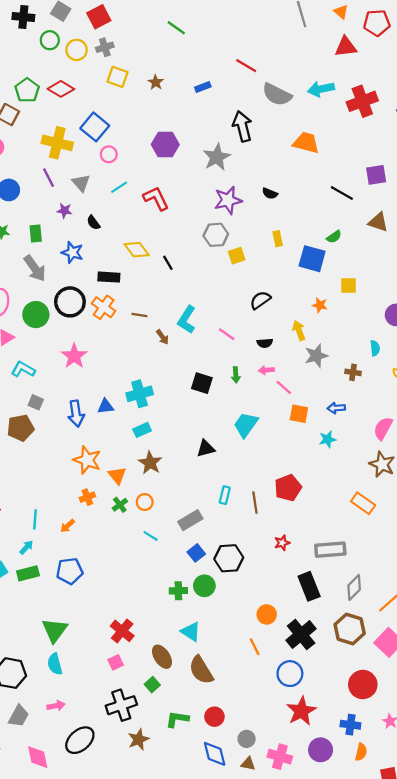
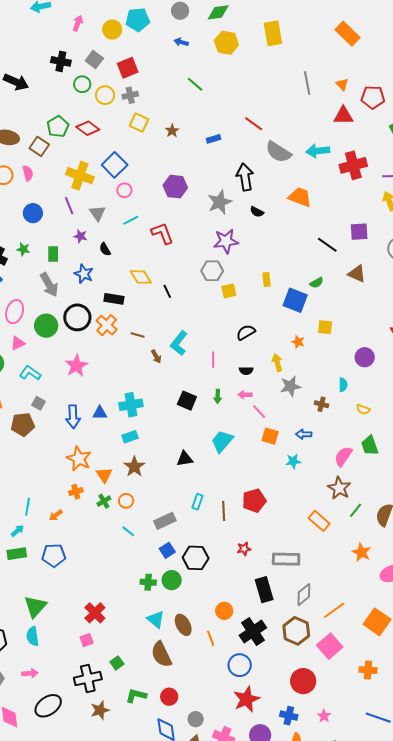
black semicircle: (270, 193) -> (257, 212), moved
pink line: (227, 334) -> (213, 360), turned 49
brown ellipse: (162, 657) -> (183, 625), moved

